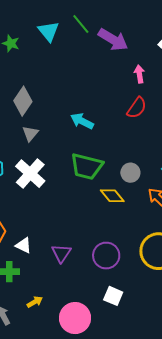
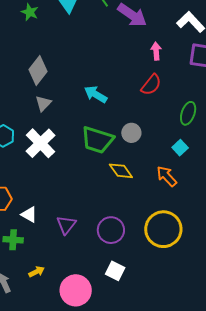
gray circle: (130, 173) -> (131, 133), moved

